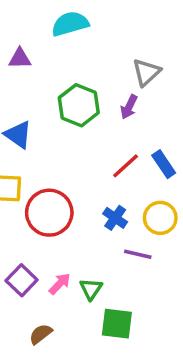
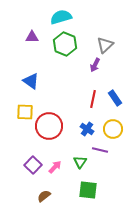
green hexagon: (79, 105) -> (65, 44), moved
red line: (126, 166) -> (93, 99), turned -36
green triangle: (91, 289) -> (80, 162), moved

